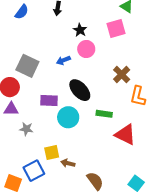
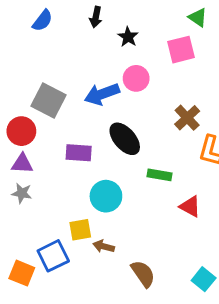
black star: (80, 30) -> (128, 37), moved
blue arrow: (63, 60) -> (102, 94), size x1.6
cyan circle: (68, 117) -> (106, 196), moved
gray star: (26, 129) -> (22, 193), moved
red triangle: (125, 134) -> (190, 206), size x0.7

